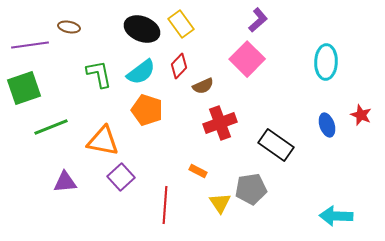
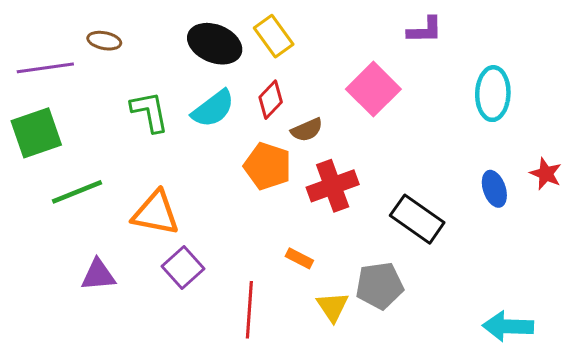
purple L-shape: (258, 20) -> (425, 30), moved, turned 40
orange pentagon: (147, 110) -> (268, 166), moved

